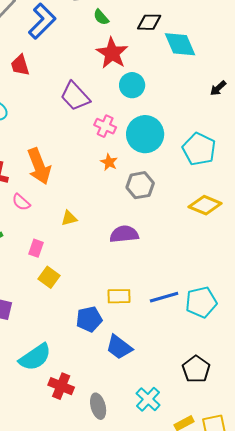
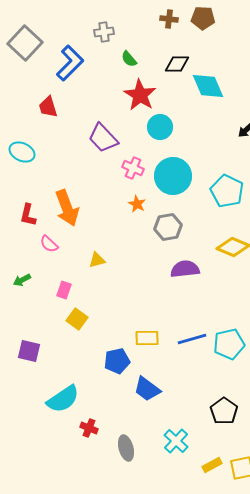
purple semicircle: (124, 234) -> (185, 269), moved
red cross: (61, 386) -> (89, 428), size x0.7

